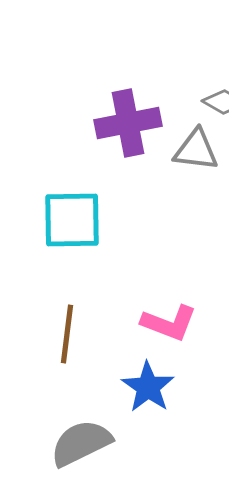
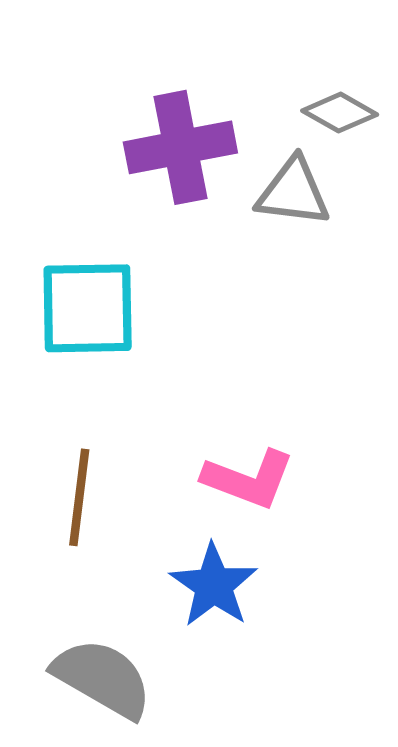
gray semicircle: (81, 443) -> (102, 678), turned 56

